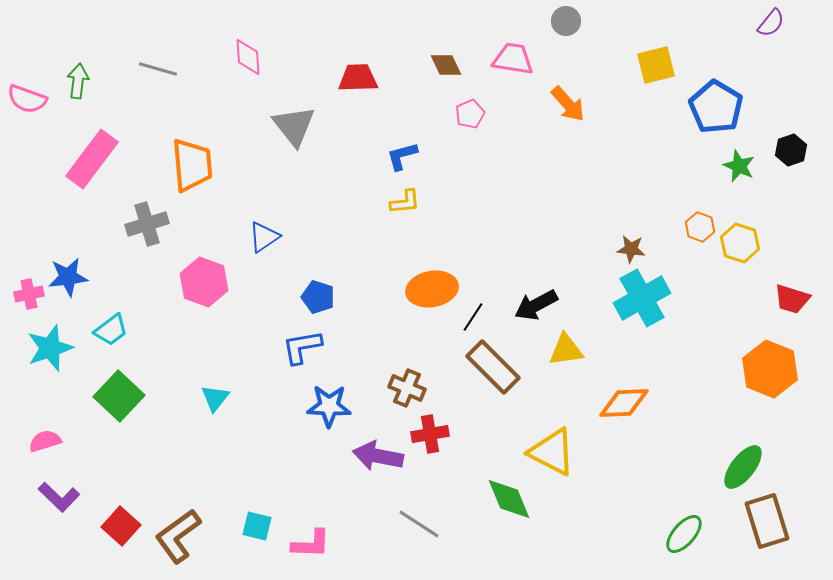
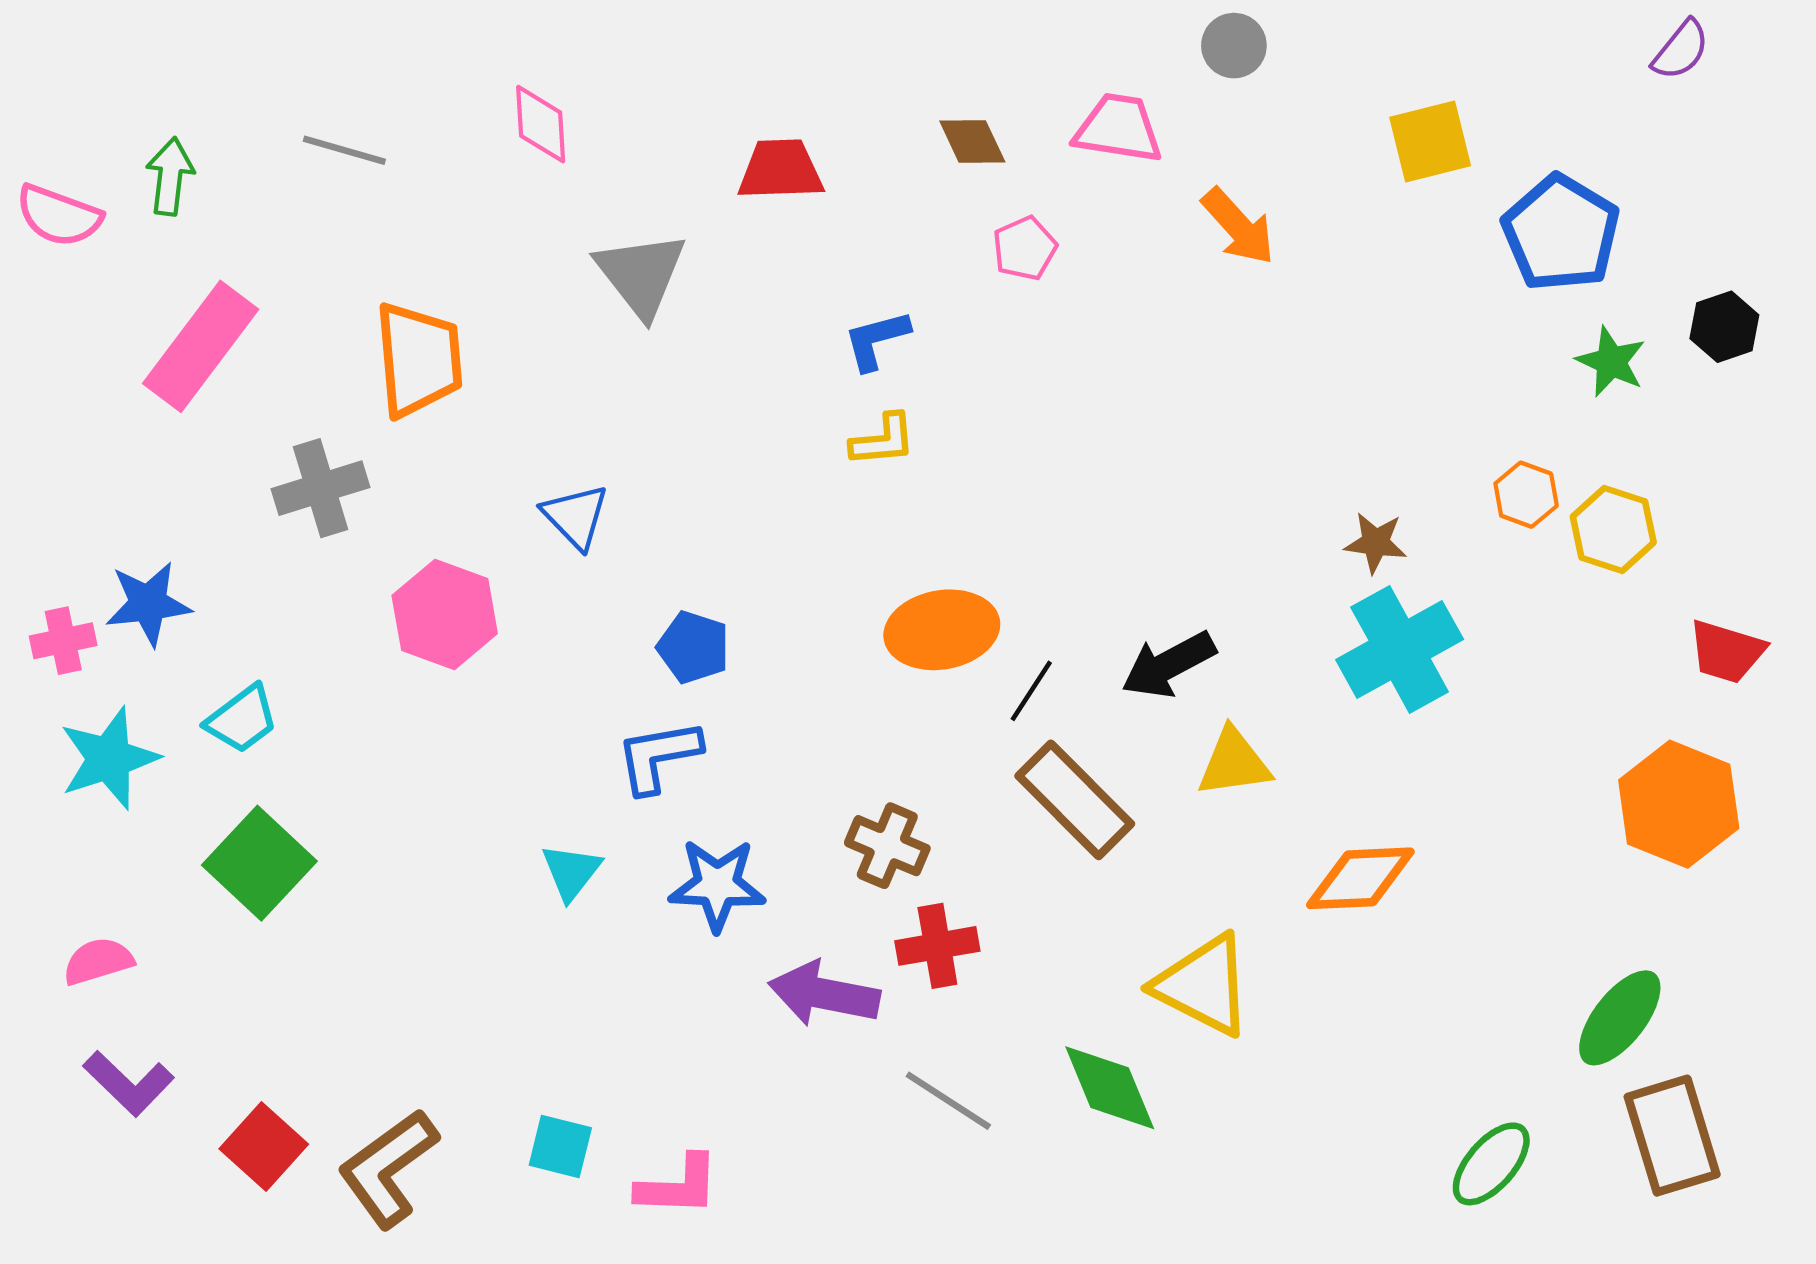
blue triangle: (264, 237) -> (576, 516), turned -40
cyan triangle: (215, 398) -> (571, 872), moved
gray line: (419, 524) -> (948, 1101), moved

